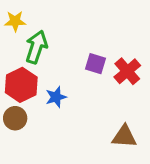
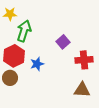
purple square: (95, 64) -> (63, 42), turned 32
red cross: (127, 71) -> (84, 60), moved, turned 36

